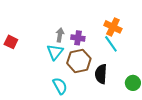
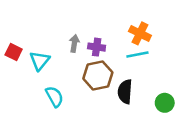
cyan line: (111, 44) -> (137, 54), turned -66
cyan triangle: (55, 52) -> (40, 61), moved
cyan semicircle: (60, 86) -> (54, 97), moved

